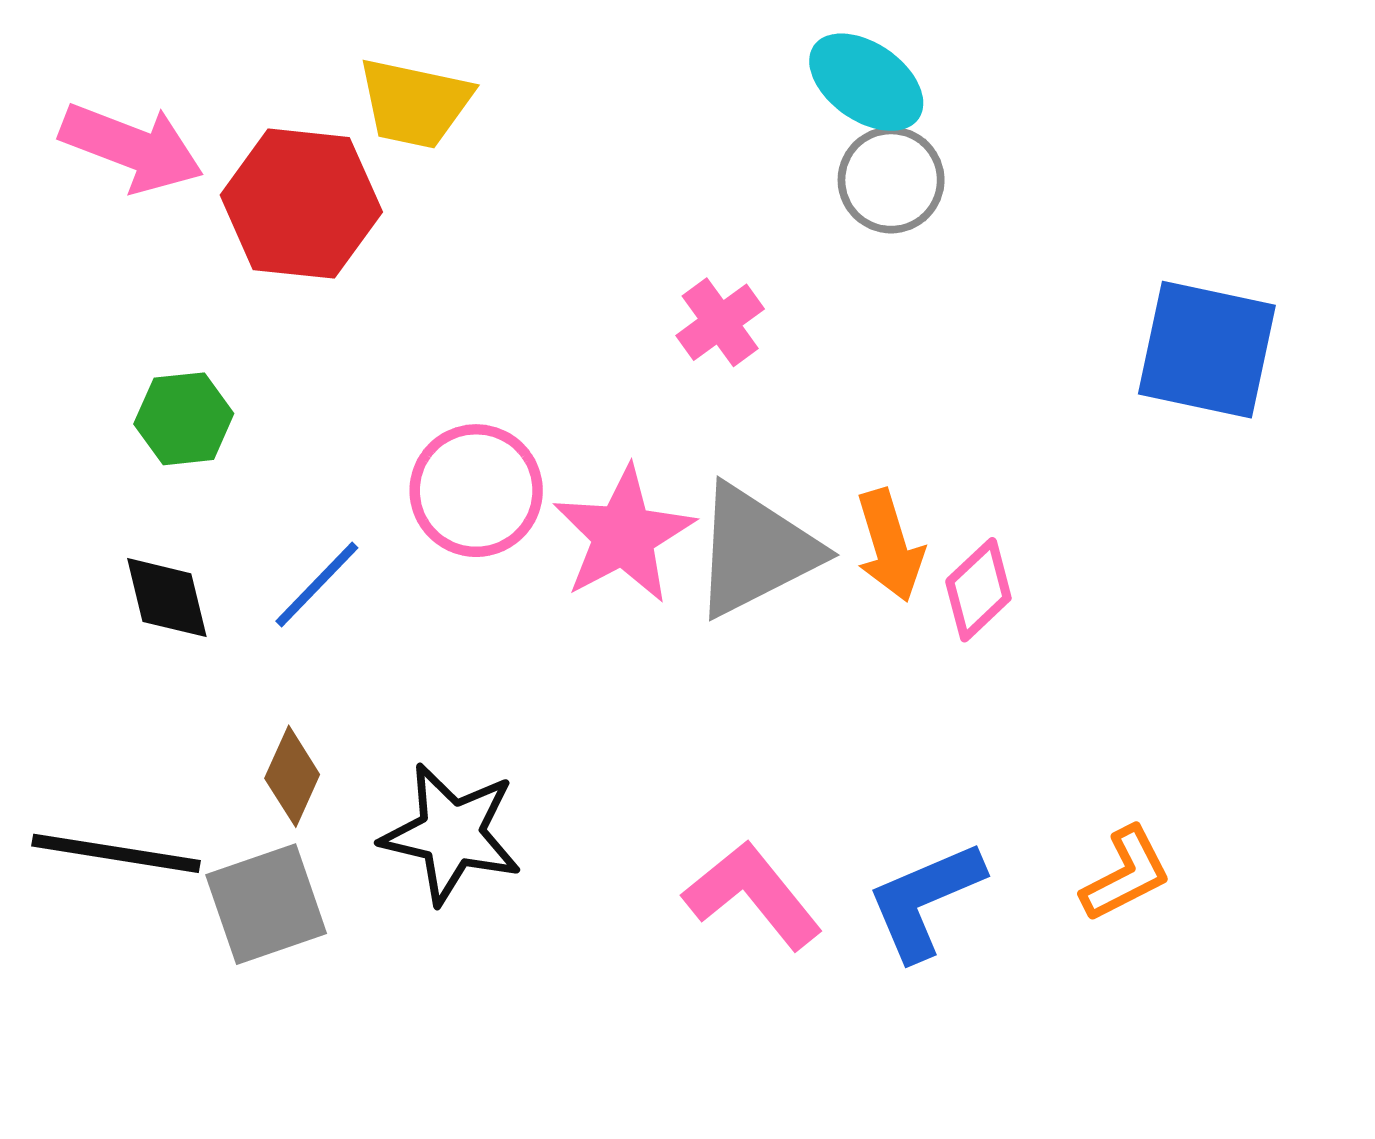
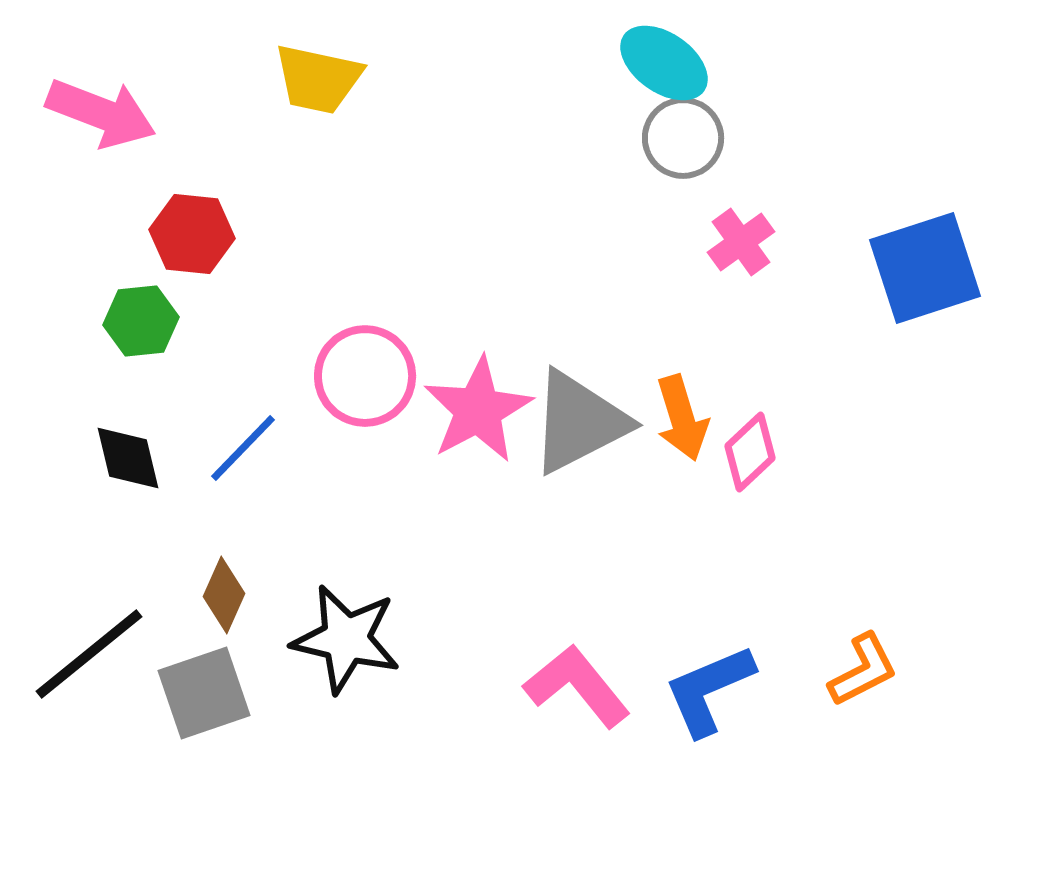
red hexagon: (301, 204) -> (192, 234), moved, size x0.7
pink cross: (720, 322) -> (741, 242), moved
blue square: (1207, 350) -> (925, 268), turned -30
black line: (116, 853) -> (89, 654), turned -48

